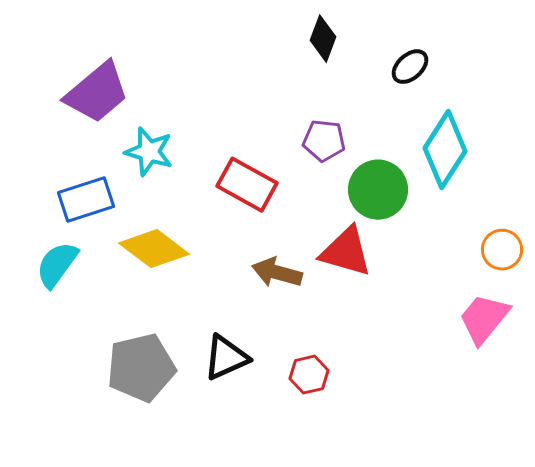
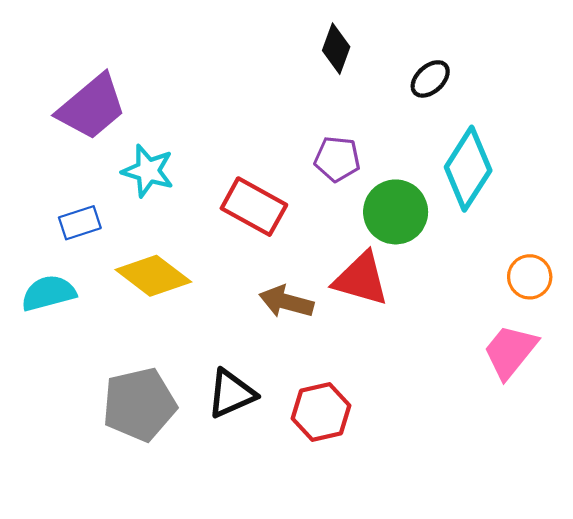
blue rectangle: (86, 200) -> (80, 223), size x0.7
cyan semicircle: (57, 265) -> (48, 293), turned 39
red hexagon: (309, 375) -> (321, 412), size x1.4

